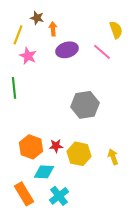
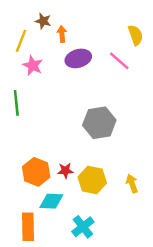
orange rectangle: (24, 194) -> (28, 227), turned 30
cyan cross: (59, 196) -> (83, 227), moved

